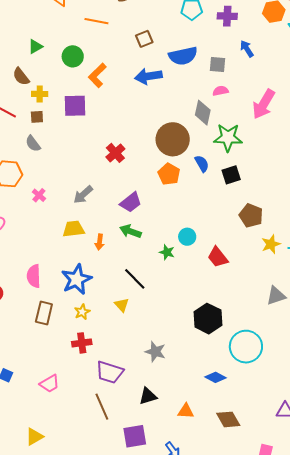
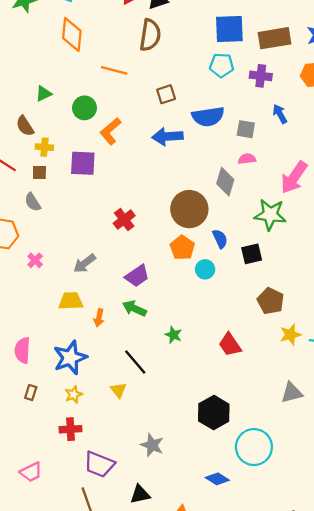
green star: (228, 138) -> (270, 215), moved
cyan circle: (187, 237) -> (205, 269), moved
brown rectangle: (44, 313) -> (31, 392), size x0.6

